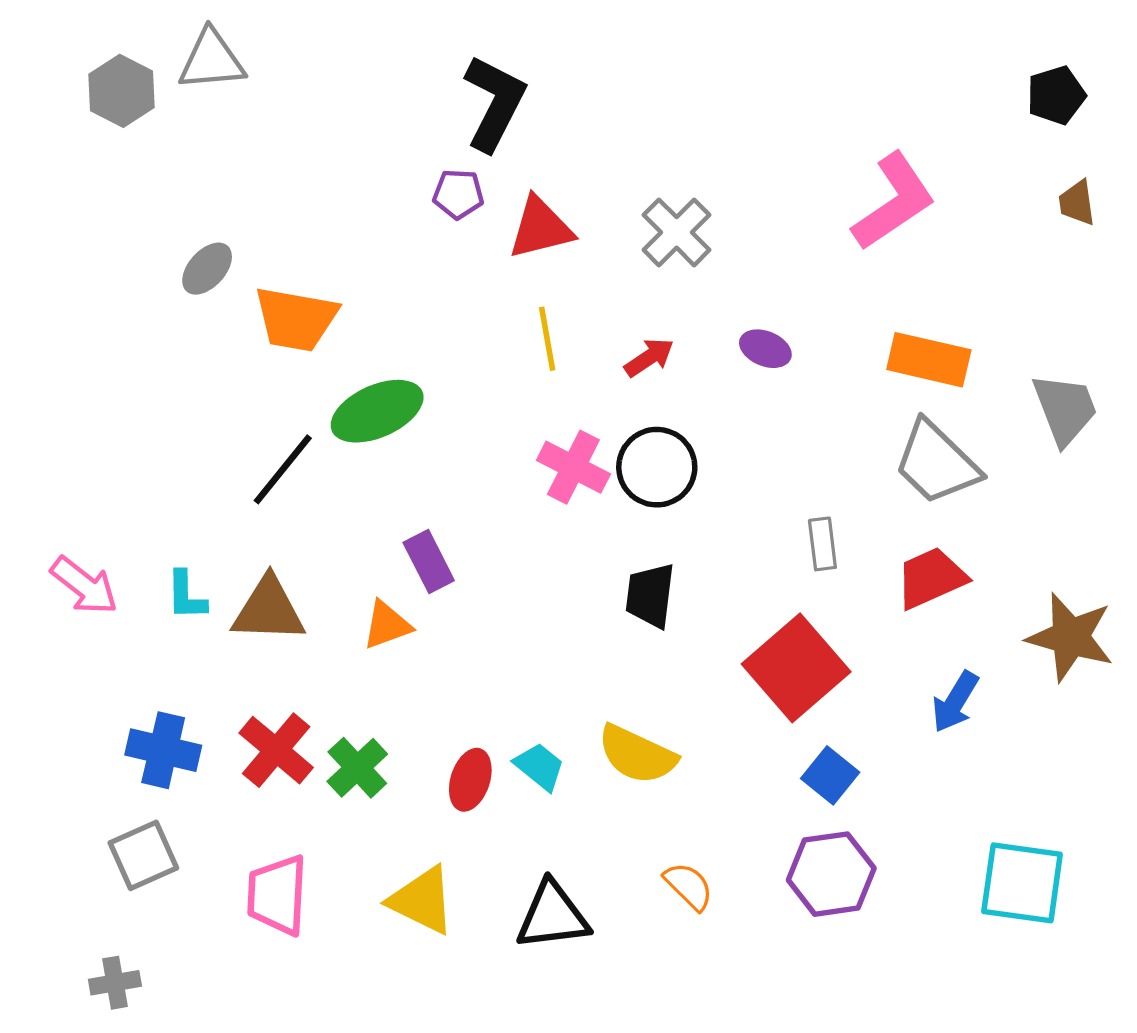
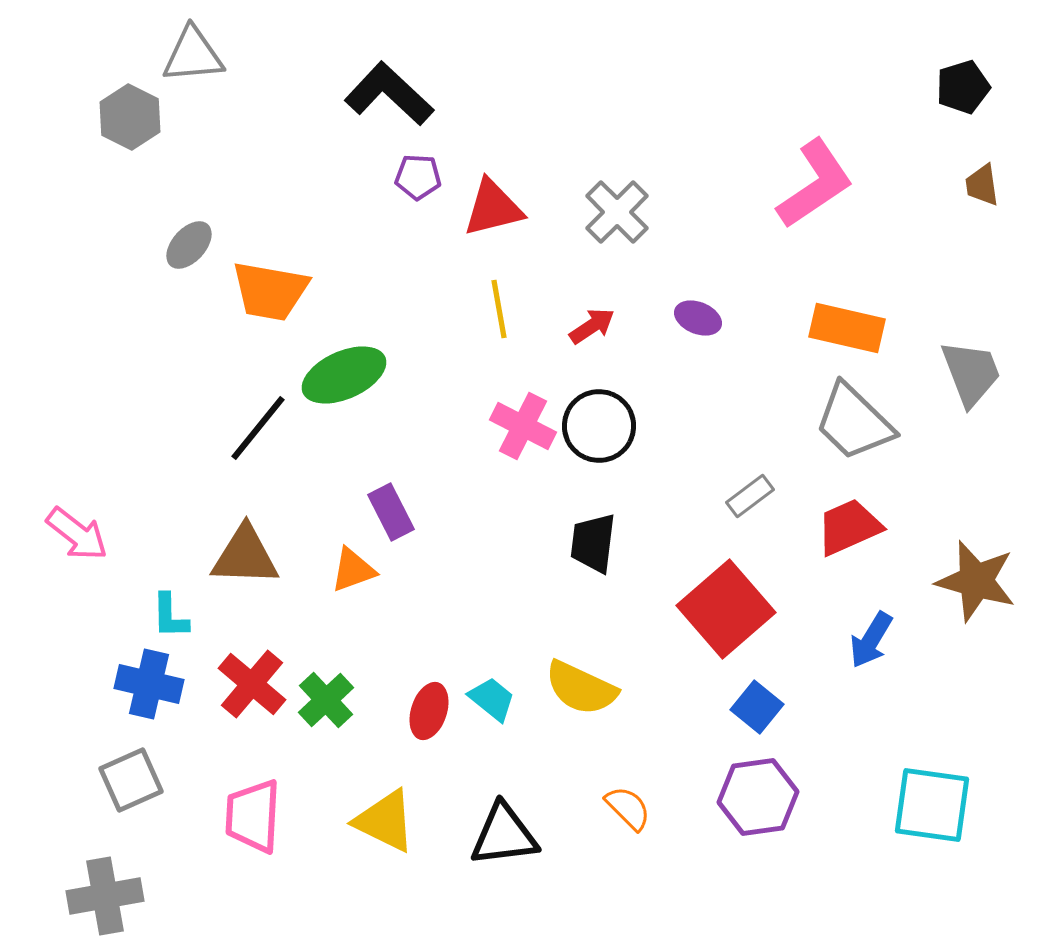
gray hexagon: (122, 91) -> (130, 117), moved
black L-shape: (494, 103) -> (389, 94), moved, turned -74
gray rectangle: (822, 544) -> (750, 496), turned 60
cyan L-shape: (186, 595) -> (170, 616), moved
gray cross: (115, 983) -> (105, 896), size x1.6

